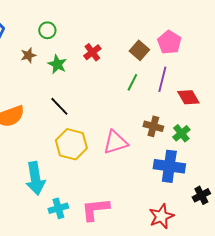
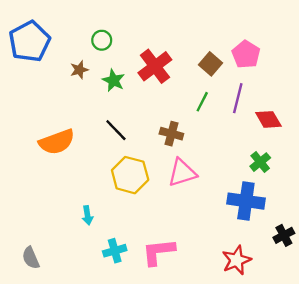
red cross: (92, 52) -> (155, 66), size x1.6
brown cross: (153, 126) -> (171, 134), moved
cyan arrow: (35, 178) -> (88, 215), size x0.5

